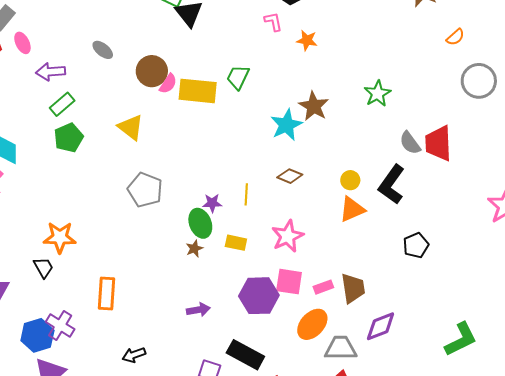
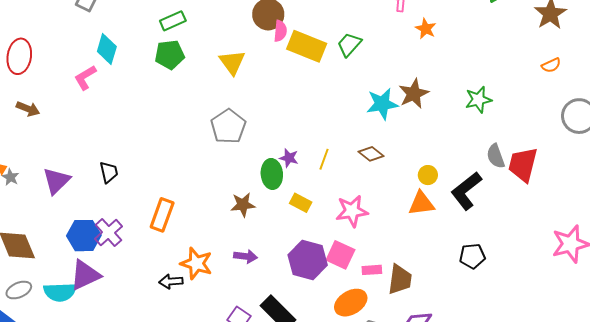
orange semicircle: (455, 37) -> (551, 65), moved
pink semicircle: (168, 84) -> (280, 31), turned -45
orange star: (60, 237) -> (196, 263), moved
brown star: (194, 249) -> (243, 205), moved, size x1.4

